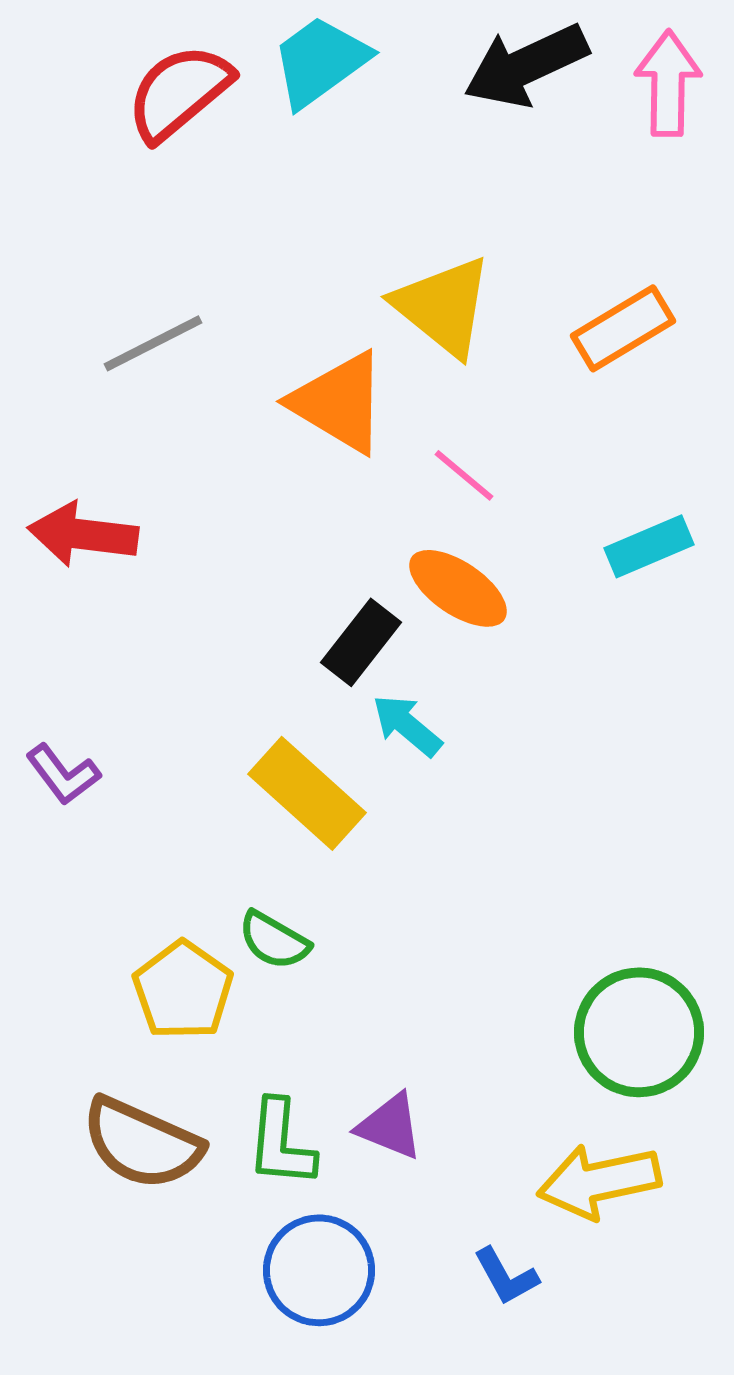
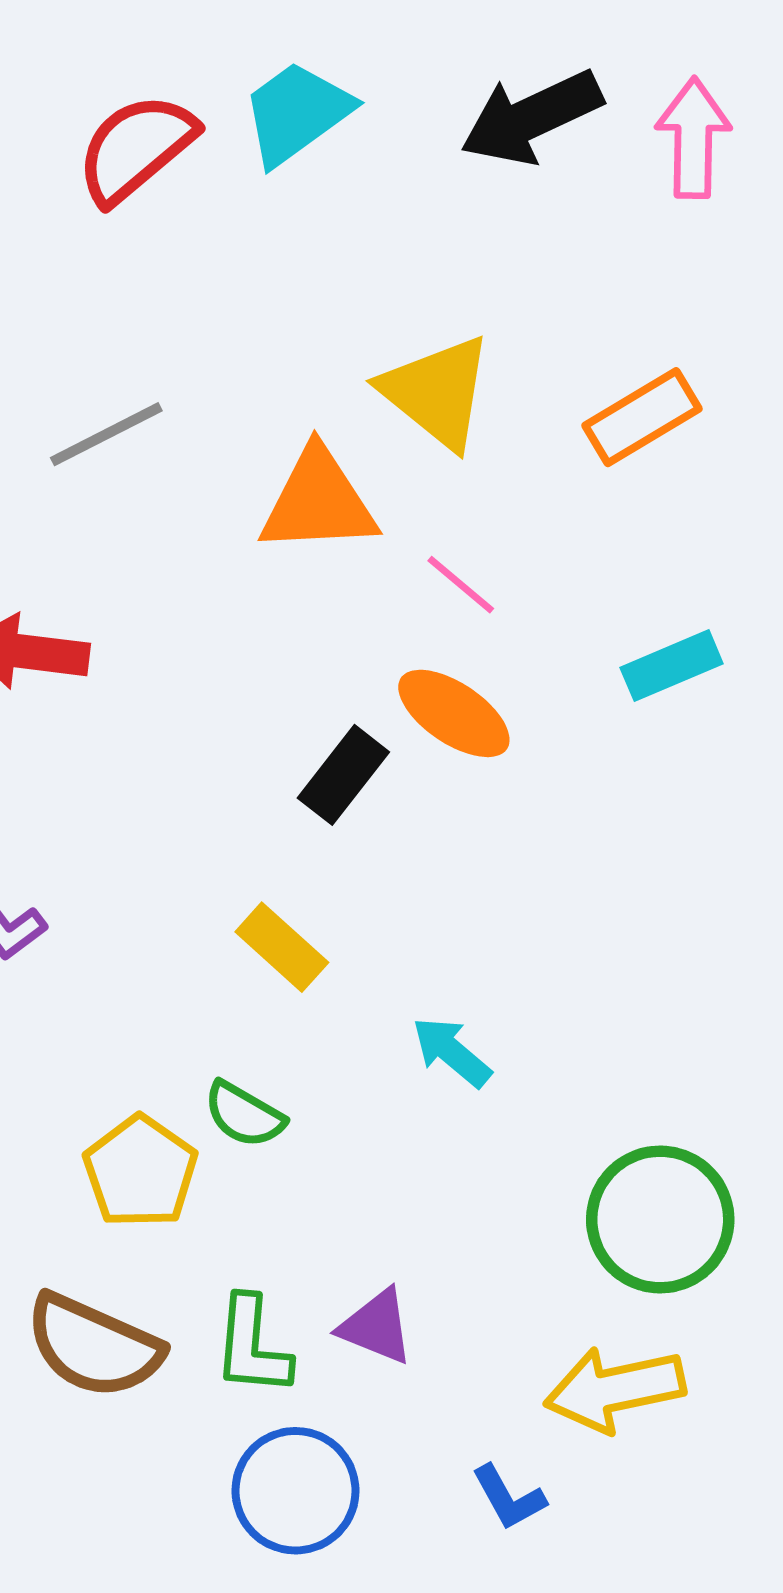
orange triangle: (339, 402) -> (318, 501), turned -34
cyan arrow: (407, 725) -> (452, 1052), moved
yellow rectangle: (307, 793) -> (282, 947), size x0.7

